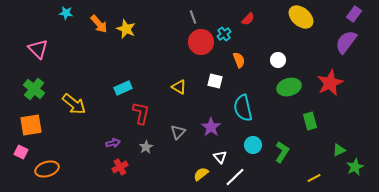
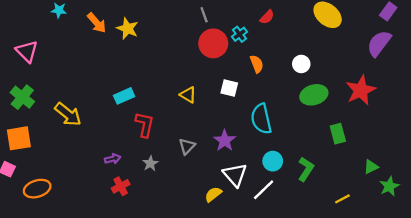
white triangle: (220, 157) -> (235, 175), size x1.6
white line: (235, 177) -> (264, 190), moved

